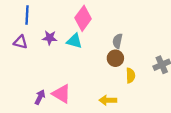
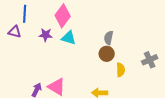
pink diamond: (83, 18) -> (63, 16), moved
purple triangle: (20, 42) -> (15, 32), moved

